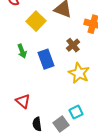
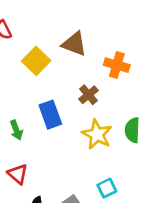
green arrow: (22, 51) -> (16, 130), moved
cyan square: (76, 112) -> (107, 188), moved

